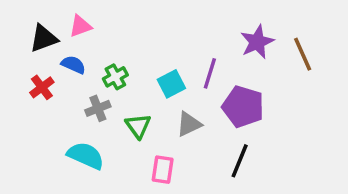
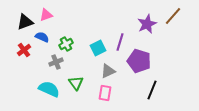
brown line: (303, 54) -> (173, 16), moved, turned 66
green triangle: (138, 126) -> (76, 83), moved
black line: (240, 161) -> (152, 90), moved
pink rectangle: (163, 170) -> (105, 93), moved

